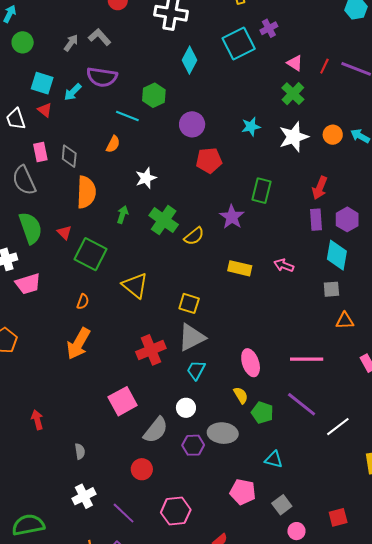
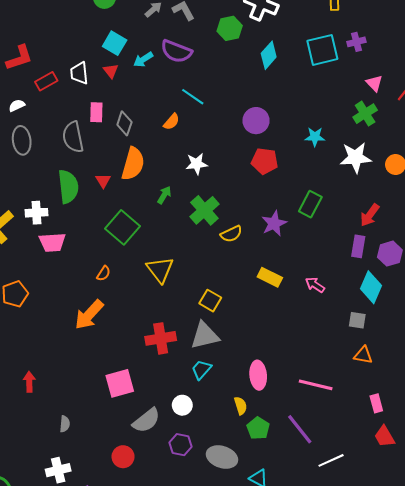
green hexagon: (154, 95) -> (230, 28), moved
red triangle: (64, 232) -> (103, 181), moved
gray ellipse: (223, 433) -> (222, 457), moved

